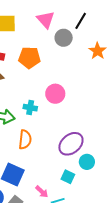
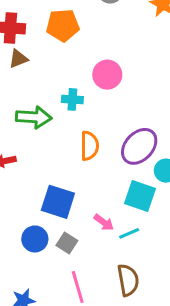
orange semicircle: (25, 140) -> (89, 146), moved
cyan square: (68, 177) -> (140, 196), size x1.5

